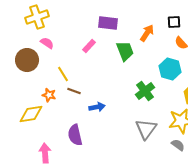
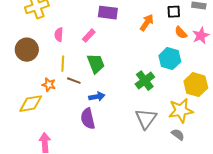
pink semicircle: (47, 43) -> (59, 35), moved, turned -120
green trapezoid: (125, 51) -> (96, 64), moved
yellow line: (63, 74) -> (63, 64), turned 35
purple semicircle: (75, 135) -> (88, 119), moved

